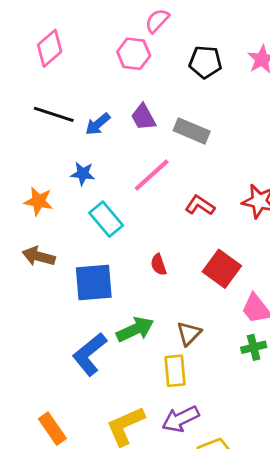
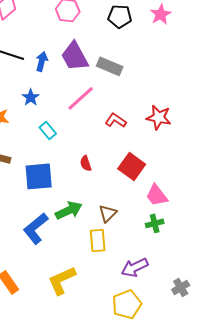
purple trapezoid: (143, 117) -> (75, 56), size x1.5
blue arrow: (98, 124) -> (42, 61), turned 144
blue star: (83, 174) -> (31, 97), turned 30
cyan rectangle: (106, 219) -> (48, 130), size x0.7
purple arrow: (181, 419) -> (135, 267), moved

